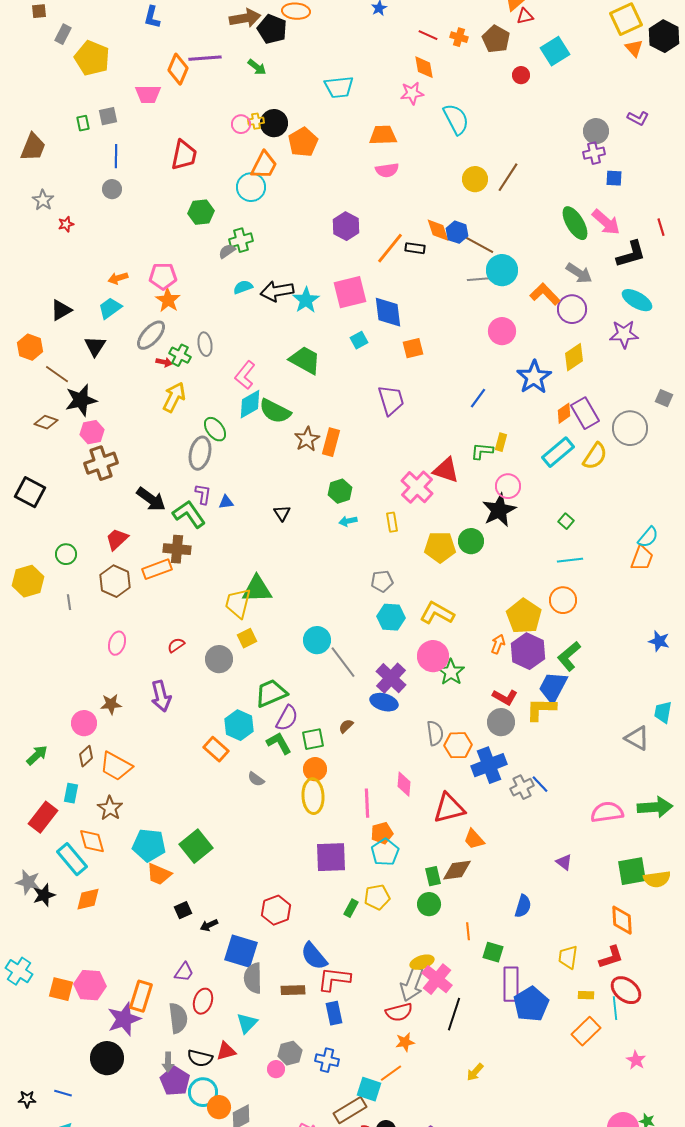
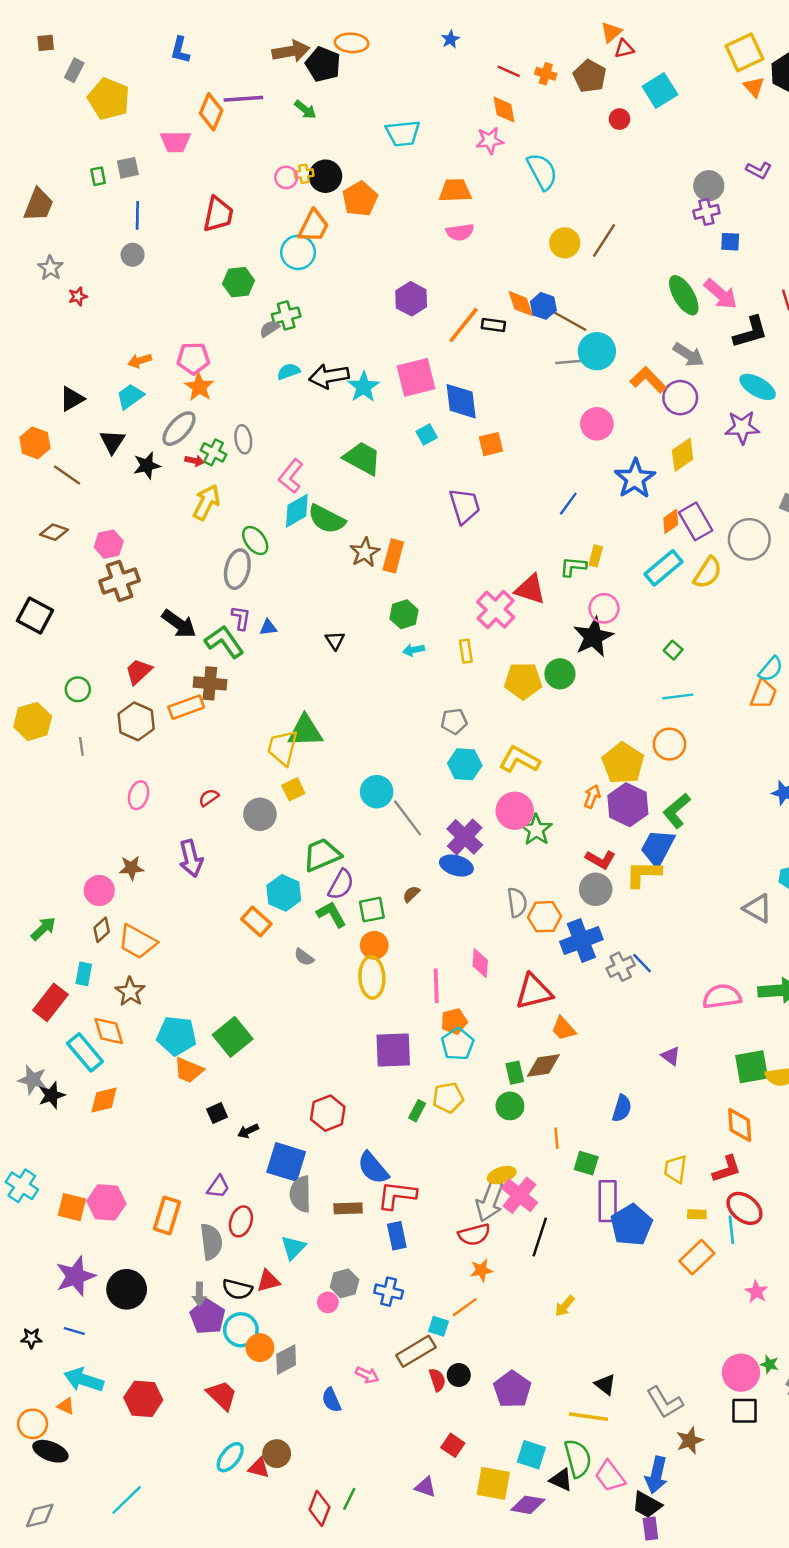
black star: (81, 400) -> (147, 465), moved, size x0.7
purple star: (124, 1019) -> (75, 1276), moved
cyan square: (369, 1089) -> (439, 1326), size x0.7

